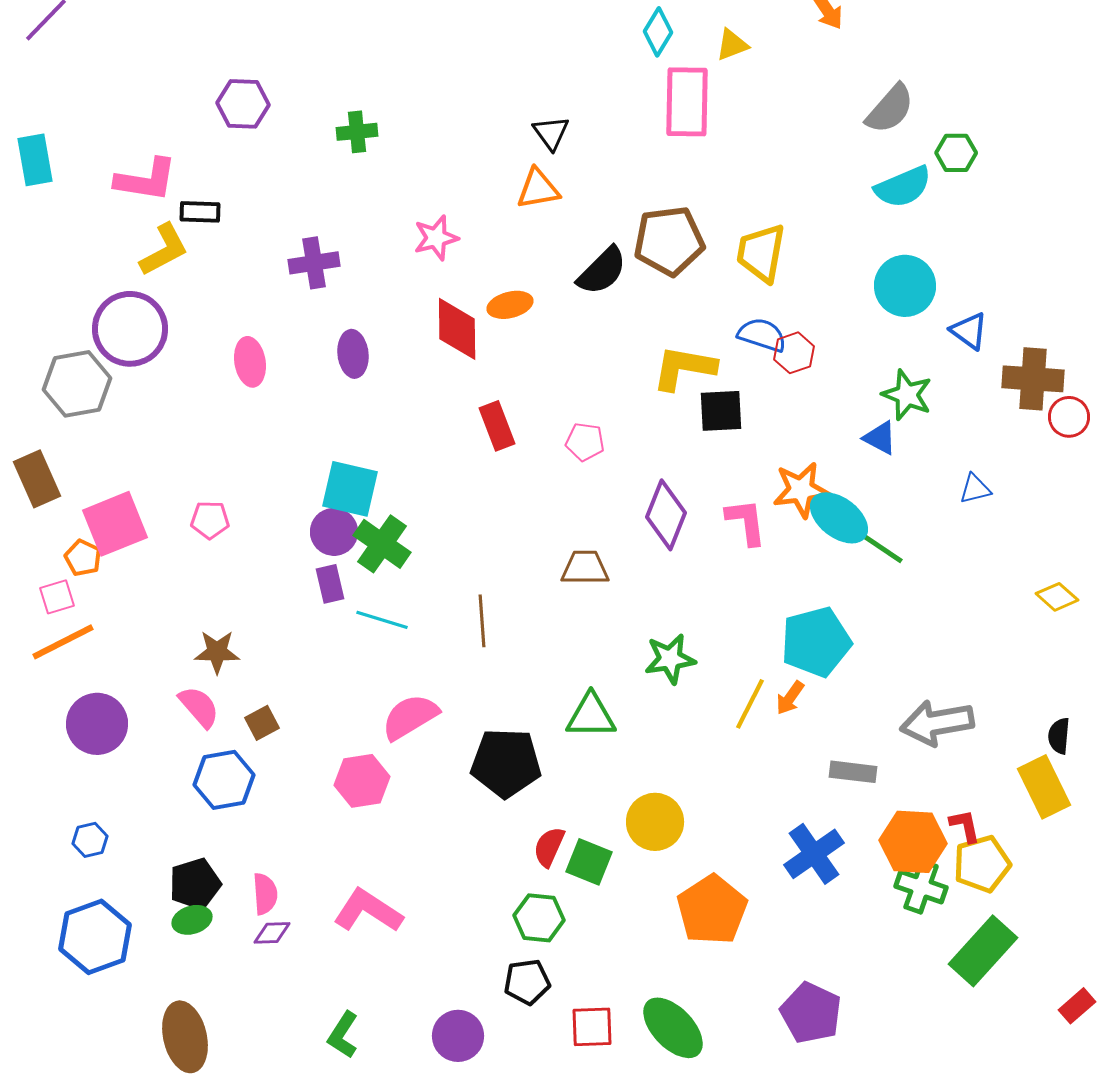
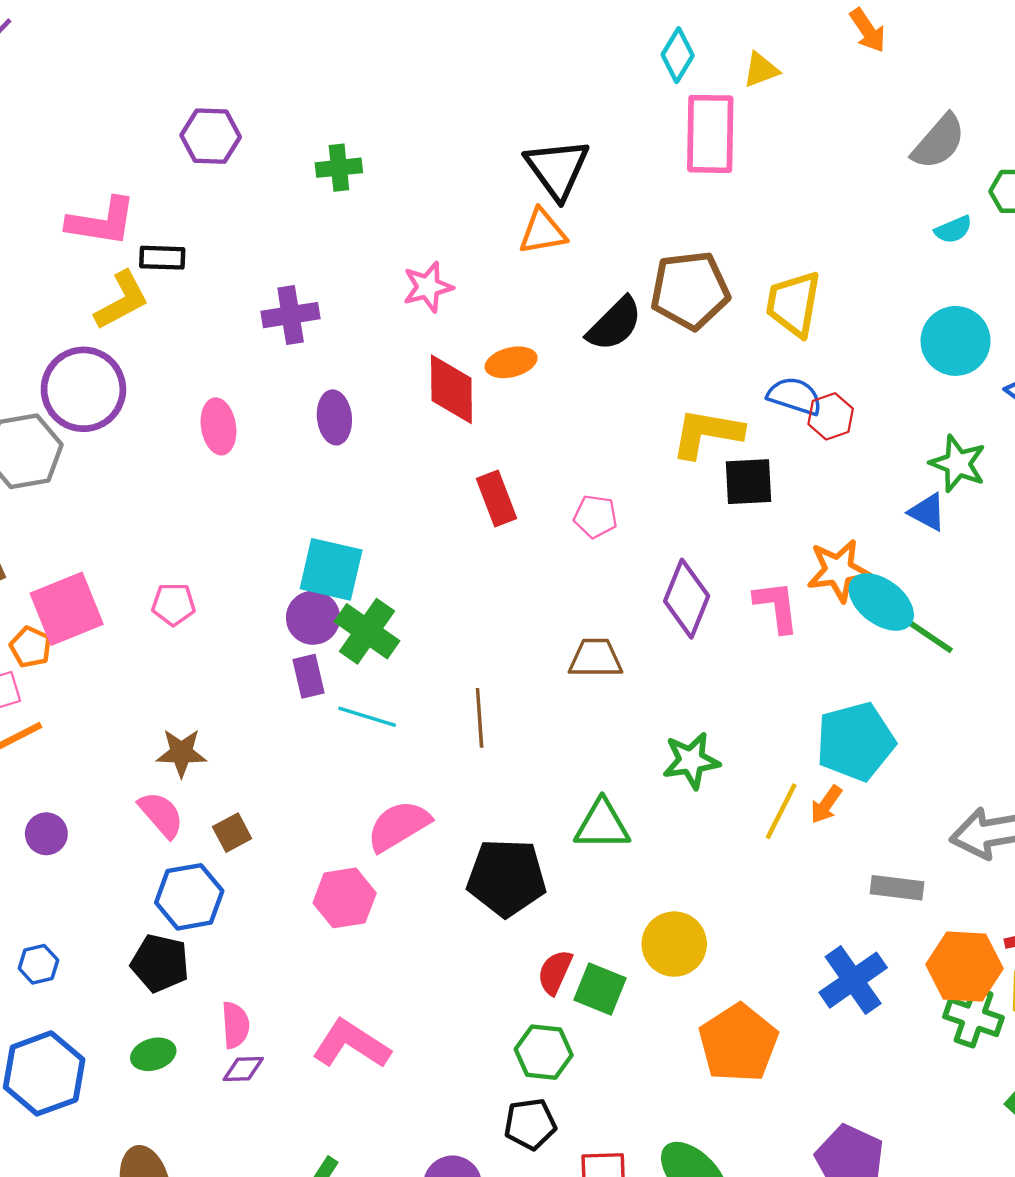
black triangle: (551, 133) -> (557, 169), size x1.6
cyan semicircle: (903, 187) -> (953, 230), size x0.6
purple circle: (97, 724) -> (46, 834), size x0.6
black pentagon: (195, 884) -> (160, 963), moved, turned 30

